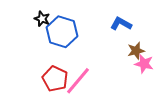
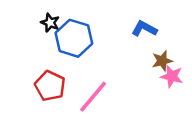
red pentagon: (55, 79) -> (50, 86), moved

